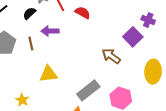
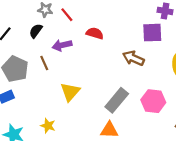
red semicircle: (83, 13) -> (95, 33), moved
purple square: (133, 37) -> (152, 33), turned -36
yellow triangle: (48, 74) -> (70, 92), turned -30

